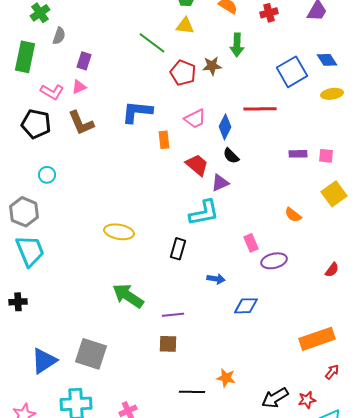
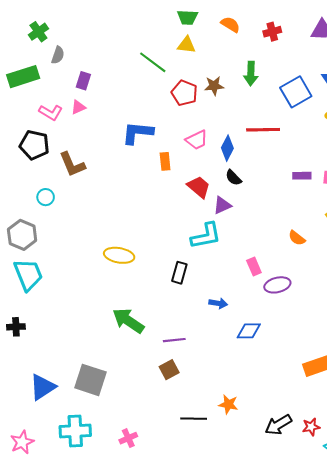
green arrow: (237, 45) -> (251, 74), moved
green rectangle: (25, 57) -> (23, 77), turned 60
brown L-shape: (81, 123) -> (72, 164), moved
brown square: (168, 344) -> (169, 370), turned -30

